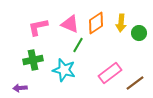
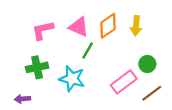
green circle: (139, 33) -> (147, 64), moved

